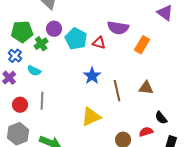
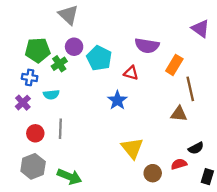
red triangle: (99, 43) -> (131, 73), moved
blue cross: (15, 56) -> (30, 77), turned -32
cyan semicircle: (34, 71) -> (51, 95), turned -32
brown line: (117, 91) -> (190, 89), moved
yellow triangle: (91, 117) -> (132, 148), moved, turned -45
black semicircle: (161, 118) -> (196, 148), turned -80

